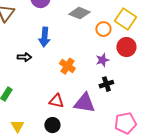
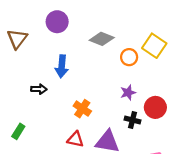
red circle: (126, 47) -> (155, 107), moved
orange cross: (67, 66) -> (82, 109), moved
black cross: (106, 84) -> (133, 120), turned 32

